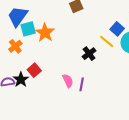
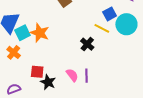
blue square: (117, 29) -> (110, 14), turned 32
red square: (34, 70) -> (37, 72), turned -32
black star: (21, 80) -> (48, 82), moved

